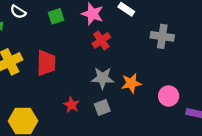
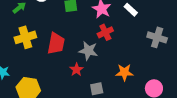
gray star: (103, 78) -> (88, 51), moved
red star: (71, 105) -> (76, 70), moved

